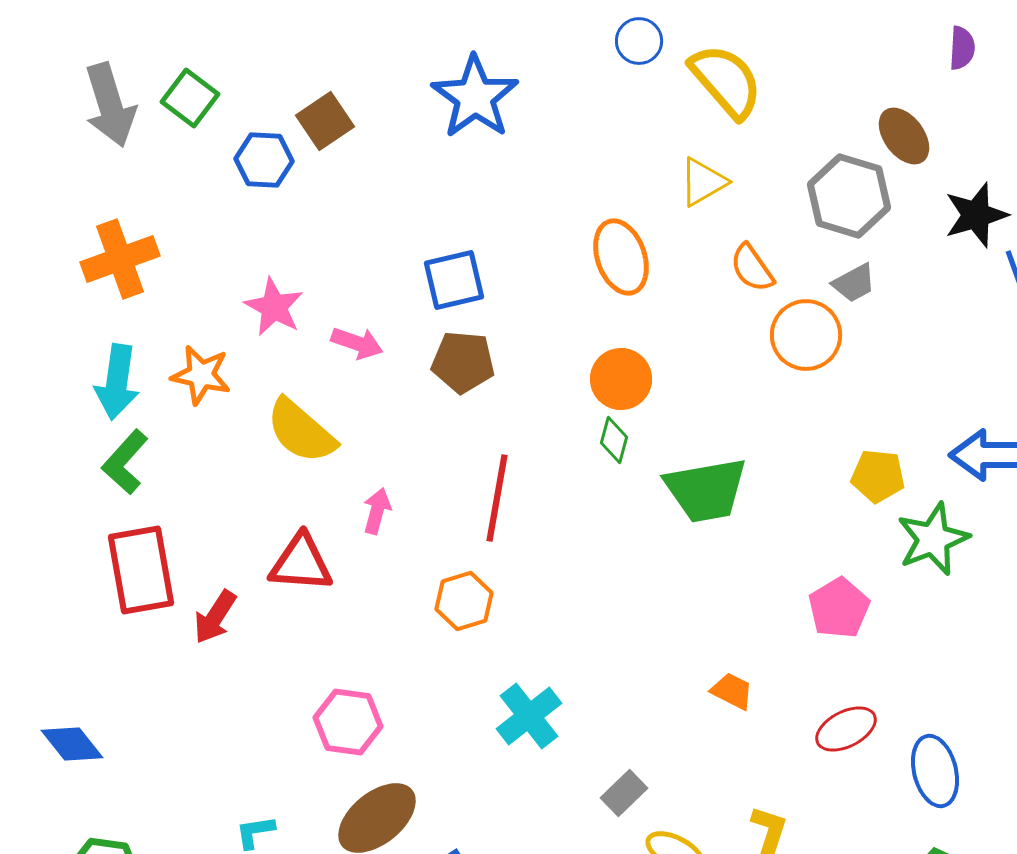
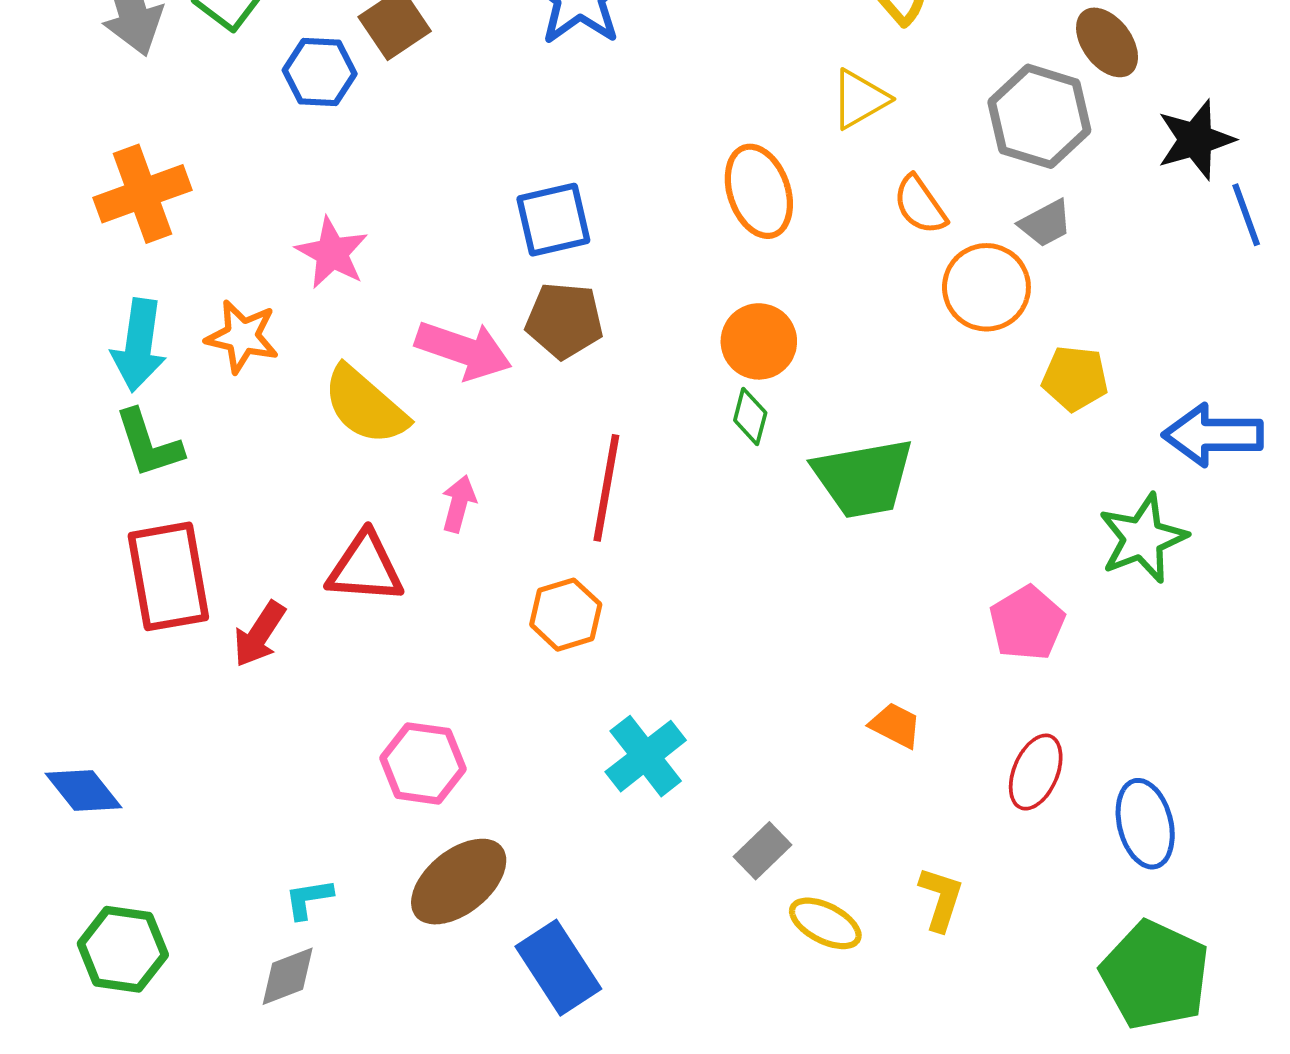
pink arrow: (357, 343) -> (464, 350), moved, size x1.5
green L-shape: (125, 462) -> (149, 444), turned -60
yellow pentagon: (878, 476) -> (1075, 378), moved
red ellipse: (846, 729) -> (1036, 772), turned -40

